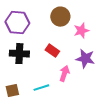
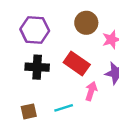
red rectangle: (52, 51) -> (77, 64), size x1.5

